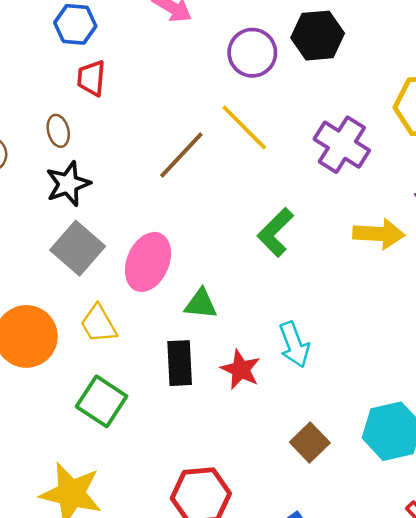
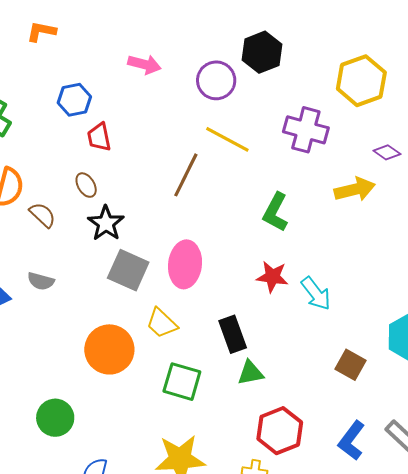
green triangle: (201, 304) -> (250, 373), moved
red star: (241, 369) -> (272, 277), moved

